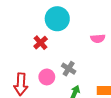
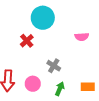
pink circle: (47, 77) -> (33, 84), moved

